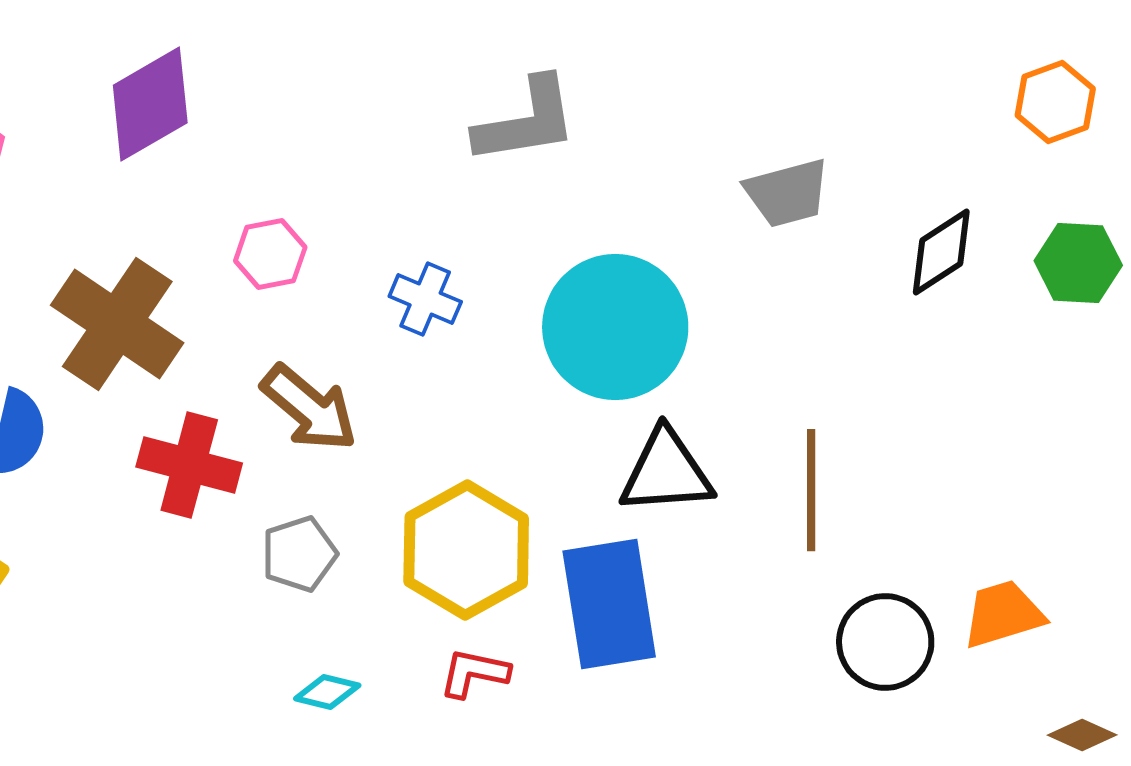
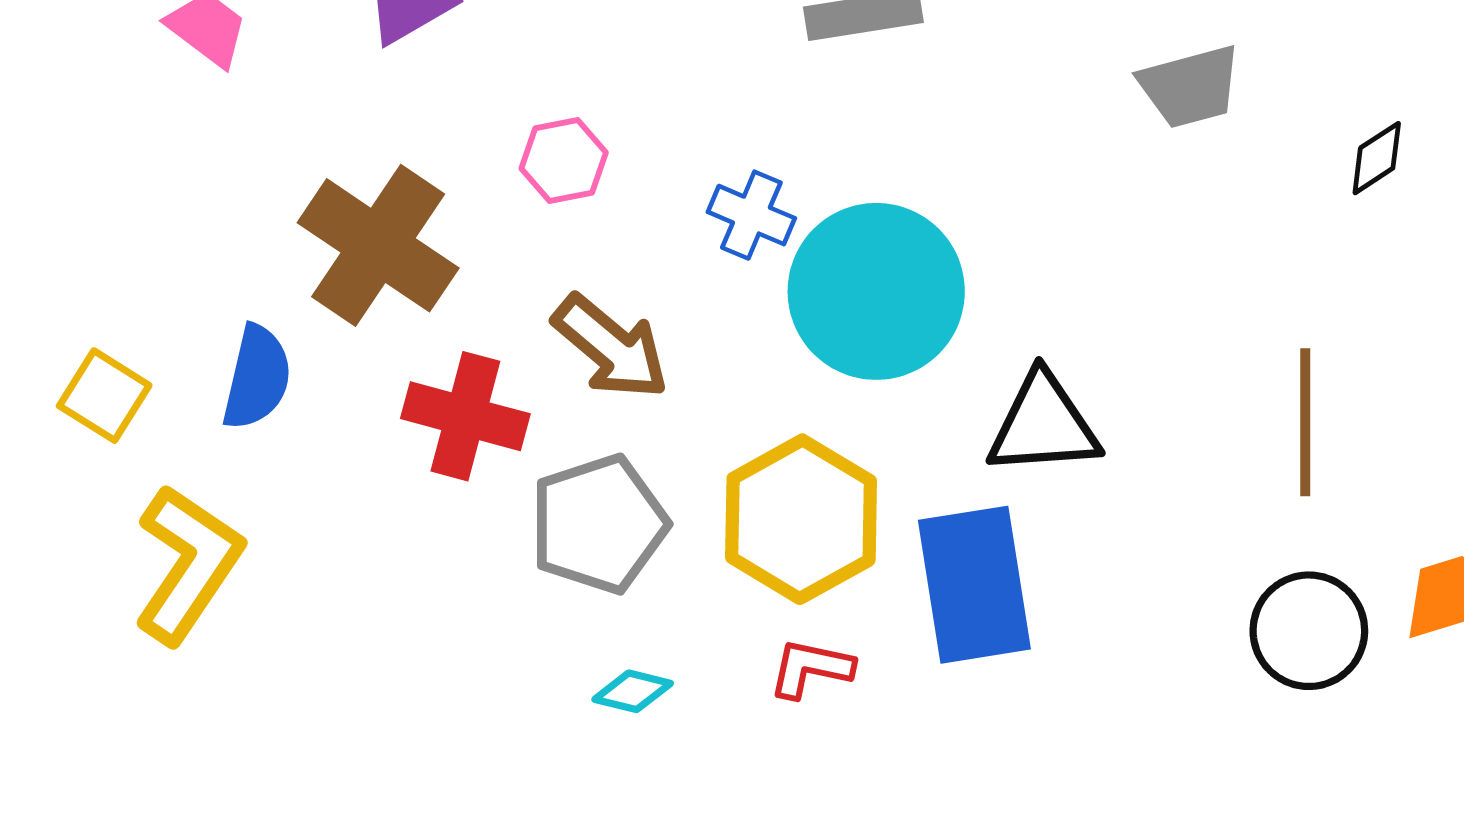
black diamond: (941, 252) -> (1377, 158), size x0.7
cyan circle: (615, 327) -> (876, 291), moved
brown line: (811, 490) -> (1305, 422), moved
gray pentagon: (299, 554) -> (599, 524), size x1.5

